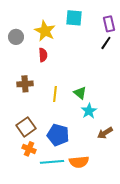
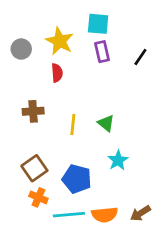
purple rectangle: (109, 24) -> (102, 52), moved
cyan star: (89, 111) -> (118, 160), moved
brown arrow: (105, 133) -> (140, 213), moved

